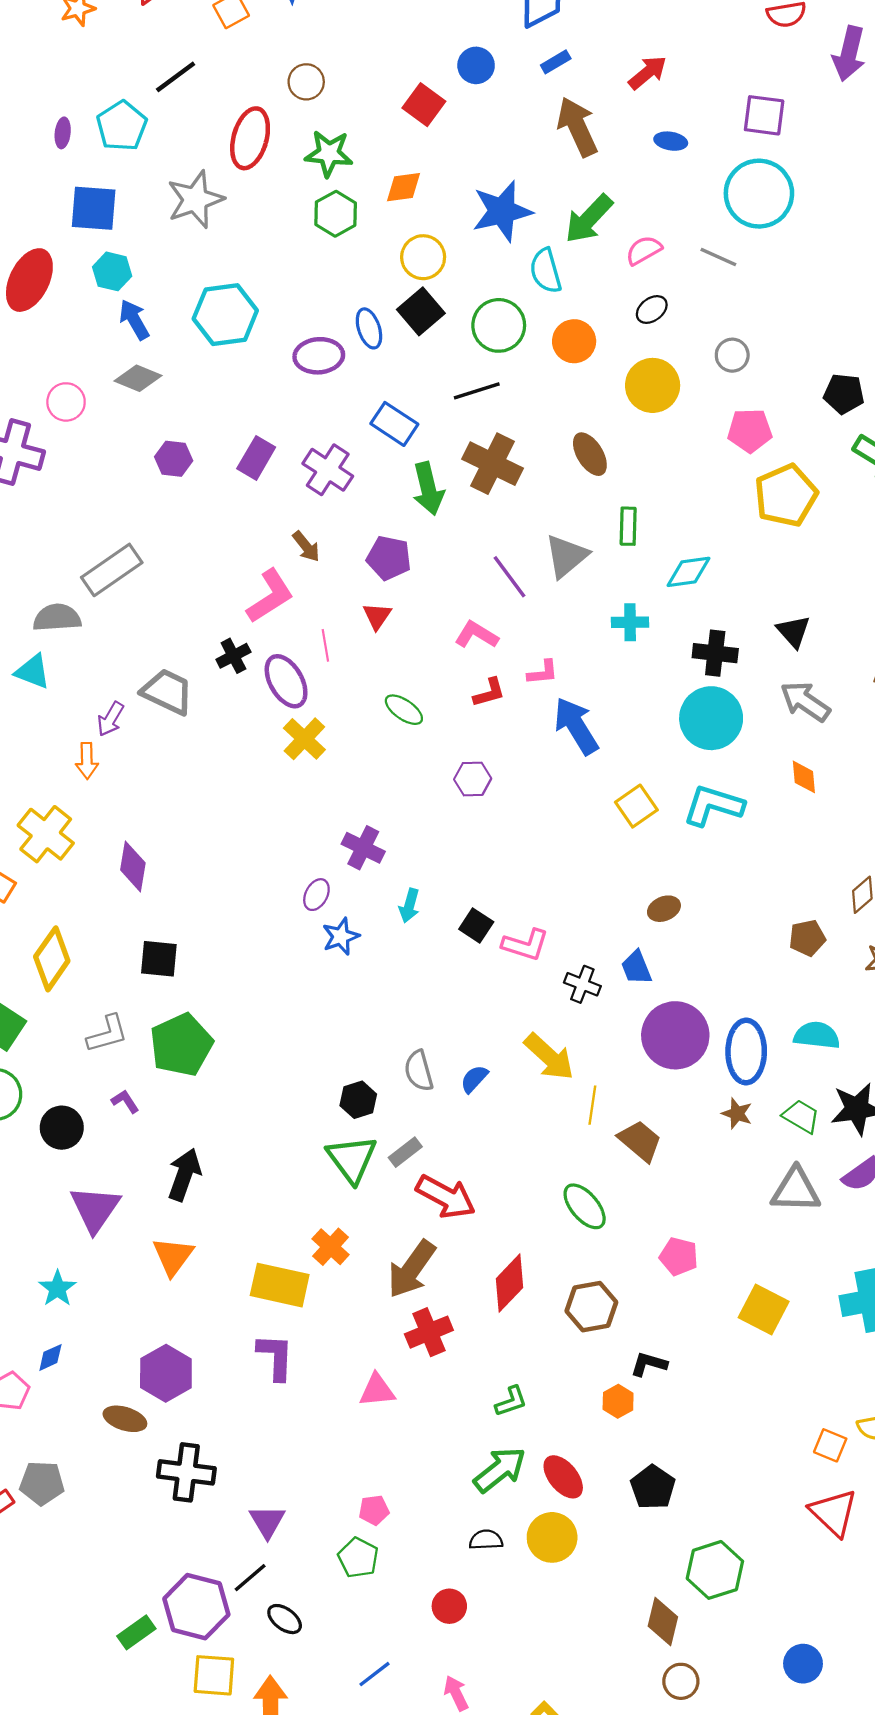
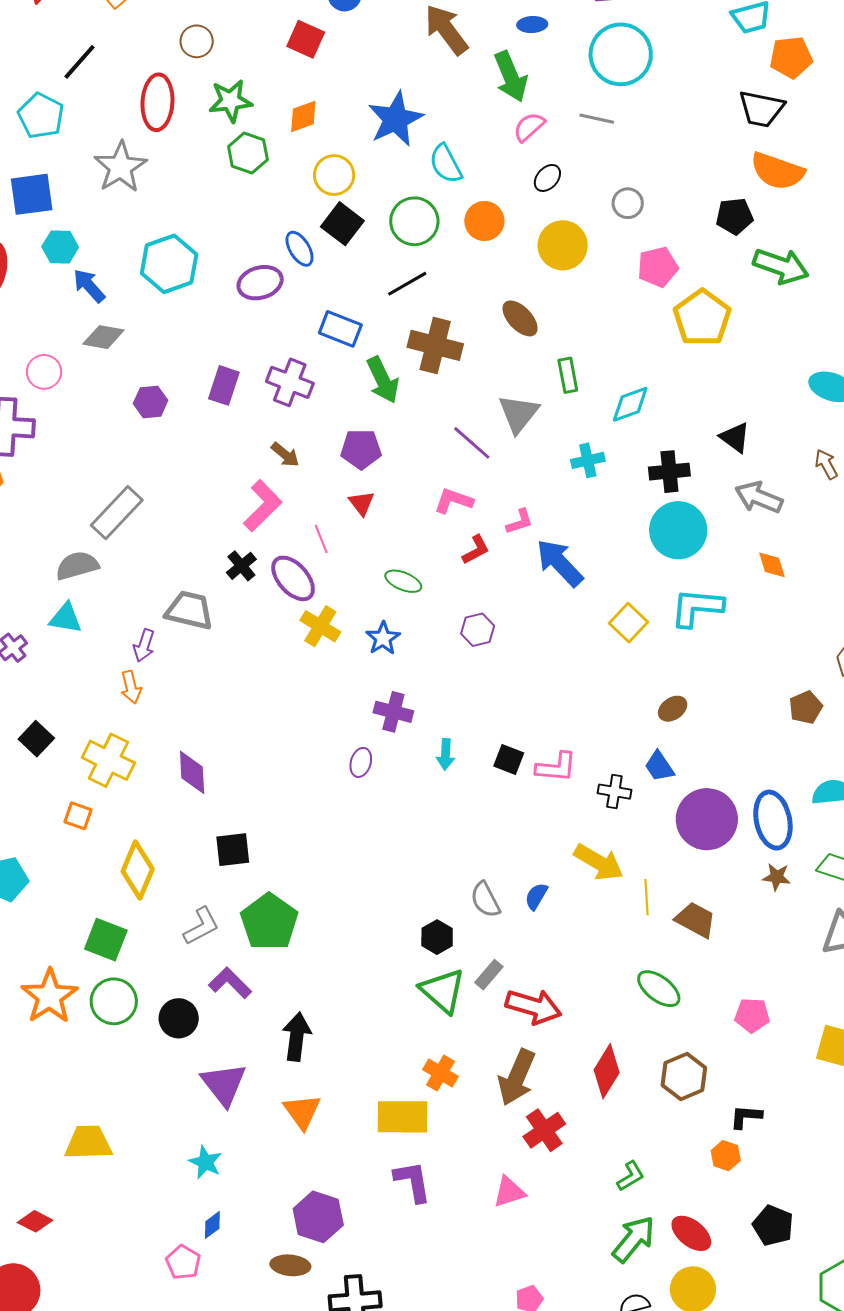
green arrow: (589, 219) -> (511, 77), moved, turned -54
blue star: (341, 936) -> (383, 638), moved
purple L-shape: (125, 1101) -> (230, 983), size x1.6

